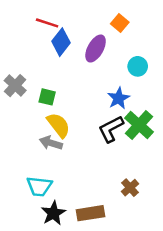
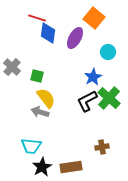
orange square: (120, 23) -> (94, 18), size x1.5
blue diamond: (61, 42) -> (48, 33), turned -30
brown cross: (130, 188) -> (102, 147), turned 32

